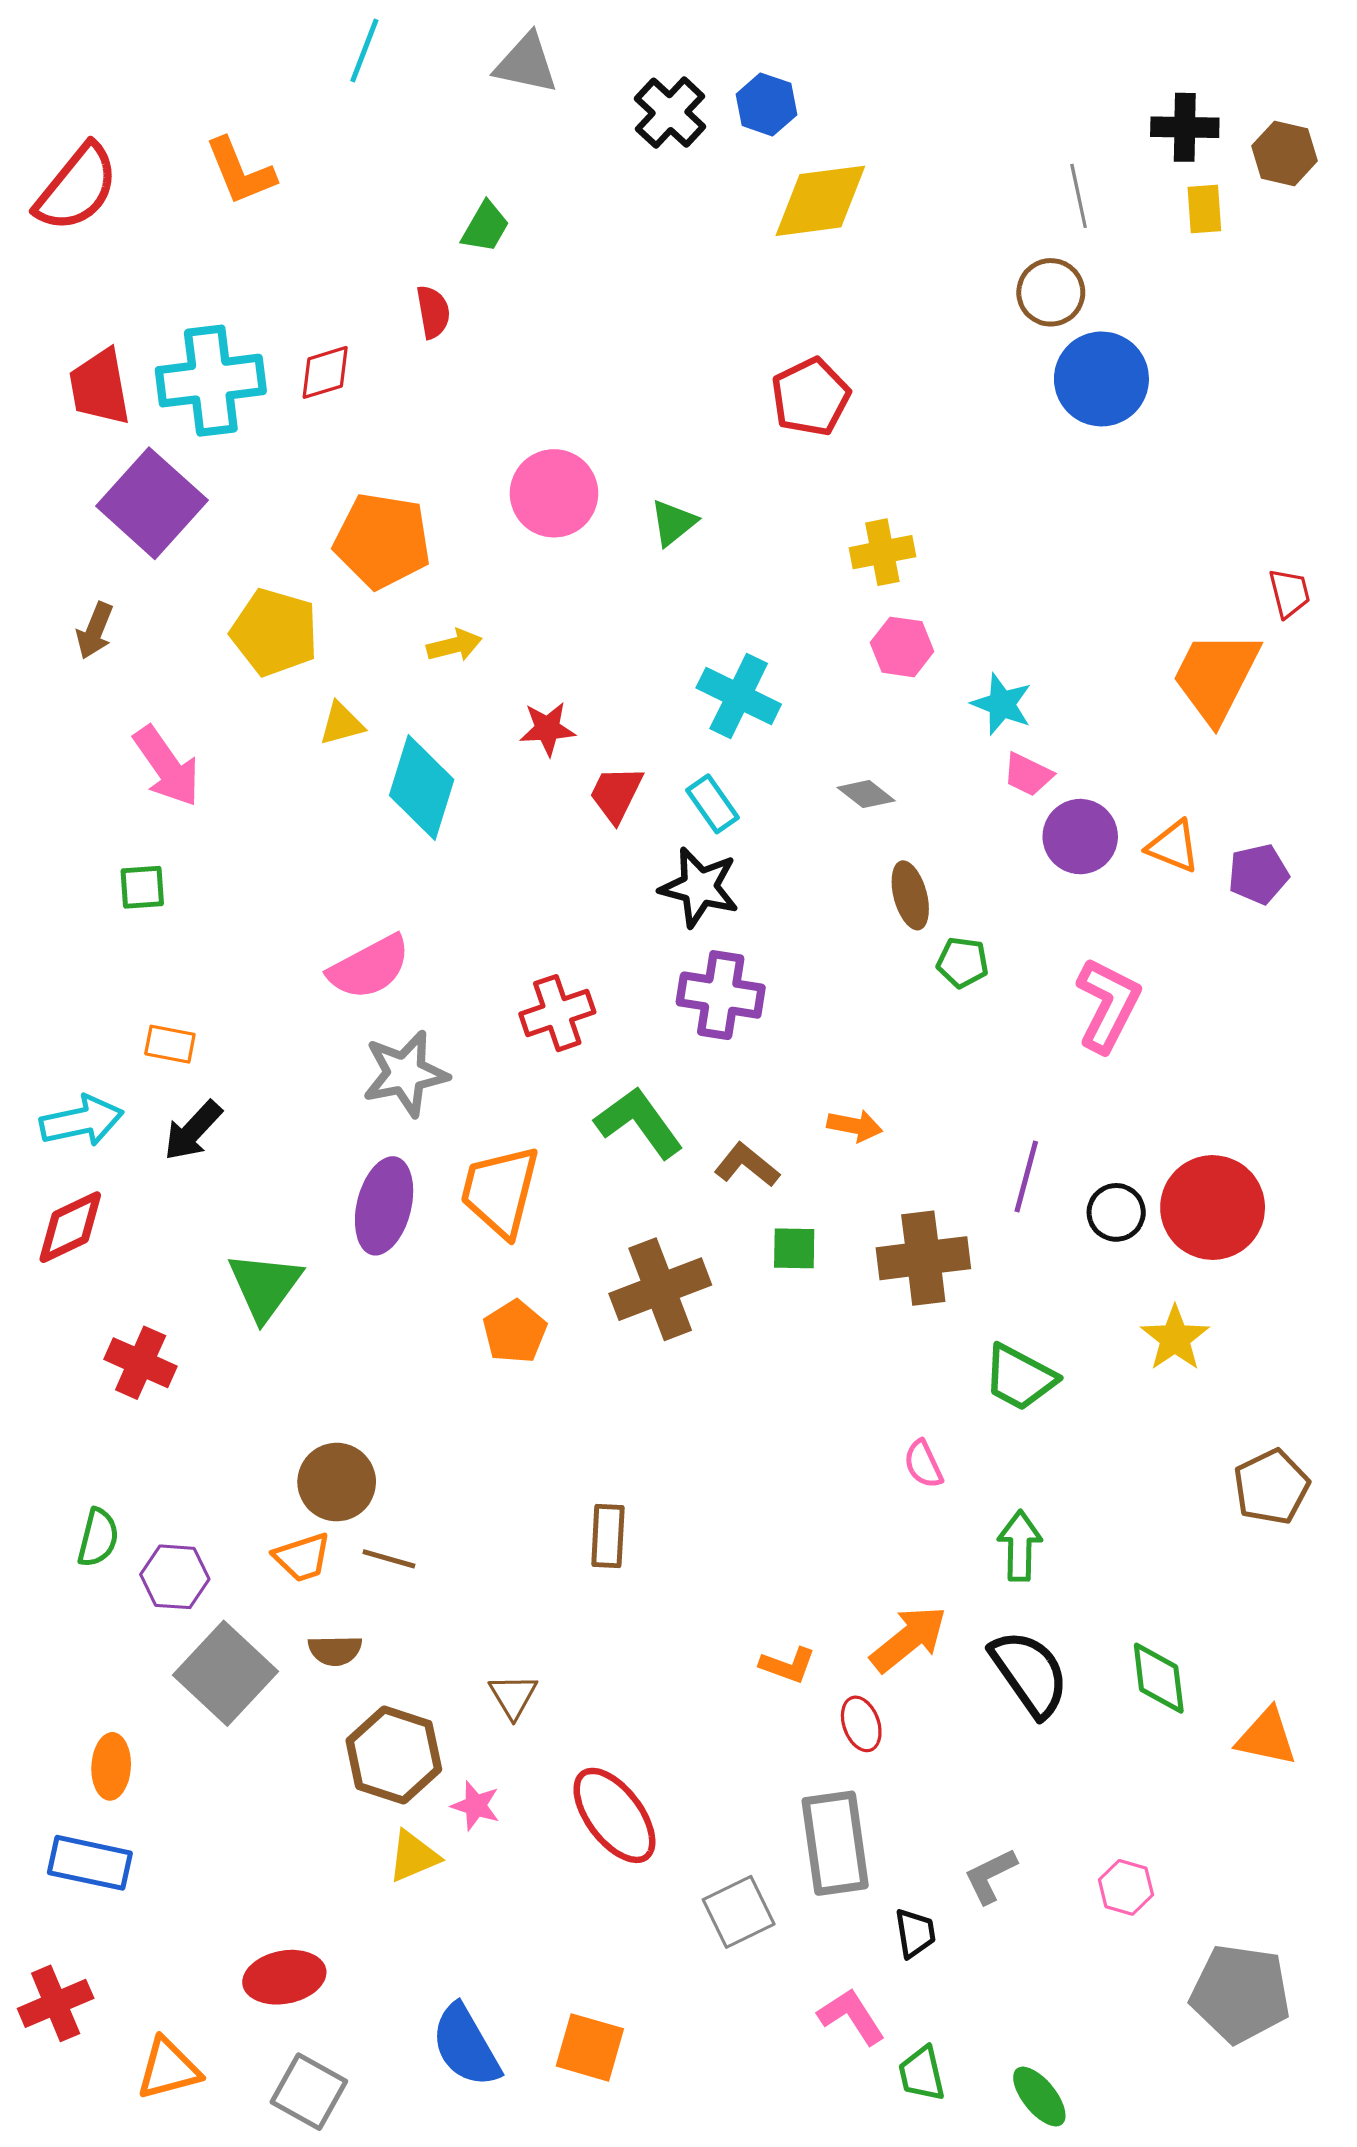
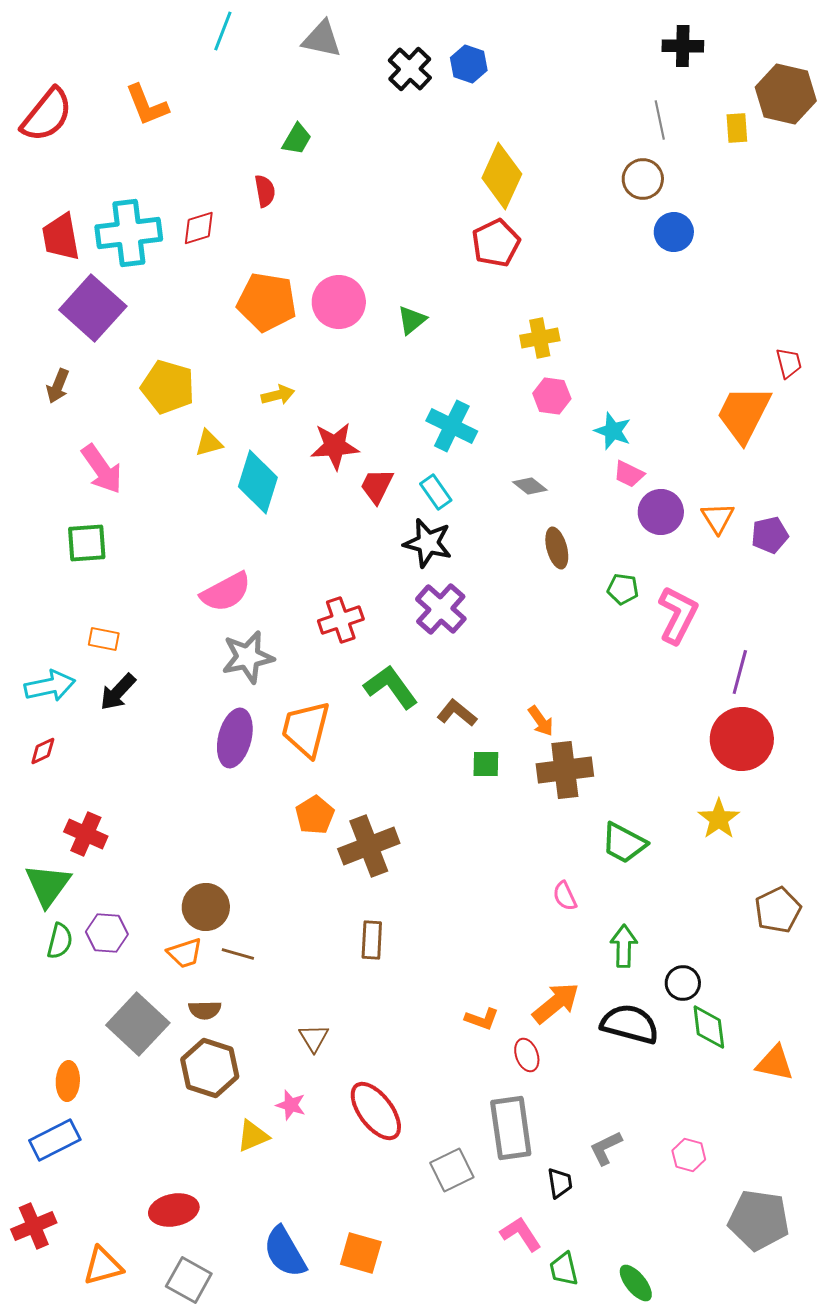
black cross: (1185, 127) -> (683, 46), moved
brown hexagon: (1284, 153) -> (786, 94), size x1.5
yellow diamond: (820, 201) -> (502, 176), moved, turned -58
blue circle: (1101, 379) -> (674, 232), size x0.7
orange pentagon: (382, 541) -> (267, 302), moved
red star: (547, 729) -> (335, 446), size x1.4
orange triangle: (1173, 846) -> (718, 518), turned 36
green square: (142, 887) -> (87, 543), size x1.4
green pentagon: (963, 962) -> (623, 589), moved
purple cross: (721, 995) -> (441, 609), turned 33
orange arrow: (855, 1126) -> (541, 721), moved, turned 44
purple line: (1026, 1176) -> (740, 672), moved
black circle: (1116, 1212) -> (683, 983), moved
red diamond: (70, 1227) -> (43, 751), size x0.6
green triangle: (265, 1286) -> (48, 885), moved
brown cross: (660, 1289) -> (369, 846), moved
purple hexagon: (175, 1577) -> (107, 933), moved
black semicircle: (1030, 1673) -> (630, 1024), turned -40
brown hexagon: (394, 1755) -> (210, 1068), moved
blue rectangle: (90, 1863) -> (55, 1140), turned -39

